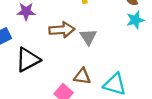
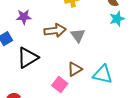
brown triangle: (82, 76) -> (75, 69), turned -35

